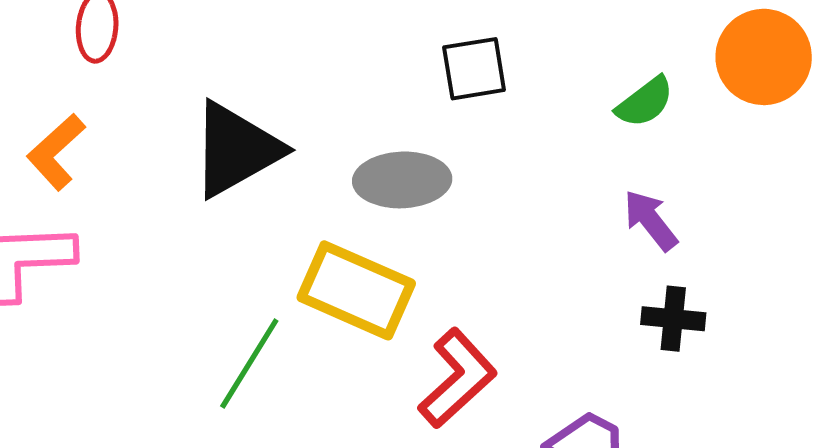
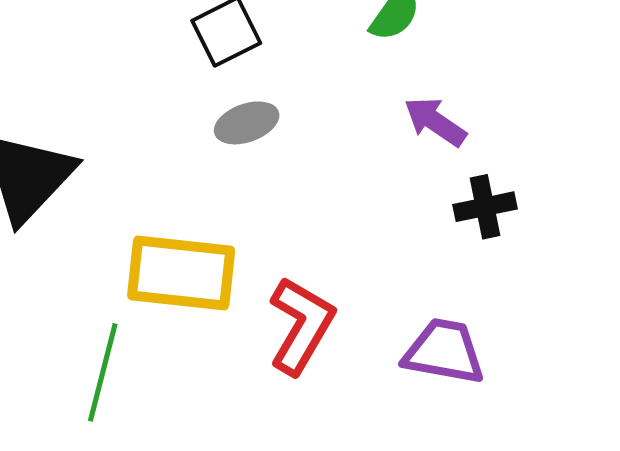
gray ellipse: (402, 180) -> (247, 123), moved, size x0.7

